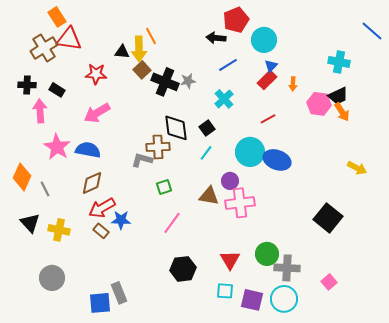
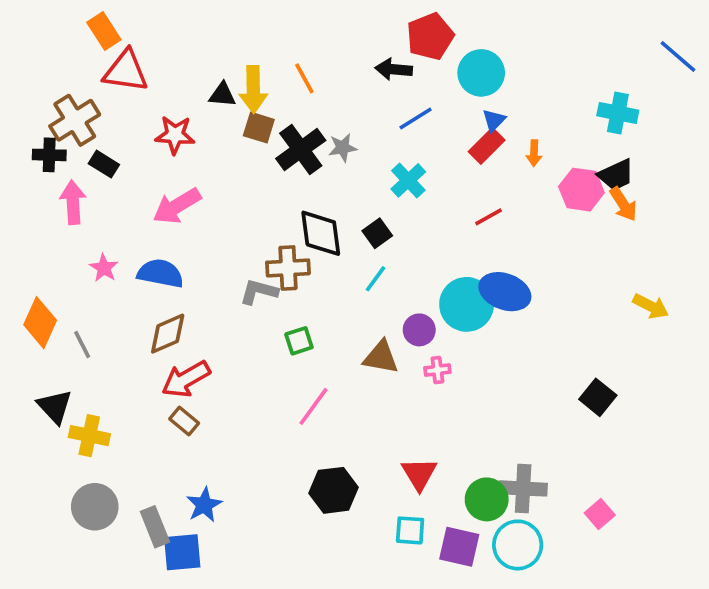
orange line: (151, 36) -> (304, 78), moved
brown cross: (44, 48) -> (75, 120), moved
brown square: (142, 70) -> (259, 128), turned -30
black cross: (165, 82) -> (301, 149), turned 32
pink star: (57, 147) -> (104, 268), size x0.6
cyan circle: (250, 152) -> (467, 304), moved
pink cross: (240, 203) -> (437, 370), size x0.5
black square: (328, 218) -> (598, 397), size x0.7
blue star: (121, 220) -> (204, 505), moved, turned -30
yellow cross: (59, 230) -> (89, 436), moved
green circle: (267, 254) -> (487, 499), moved
gray rectangle: (119, 293) -> (155, 527), moved

